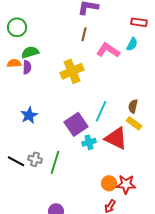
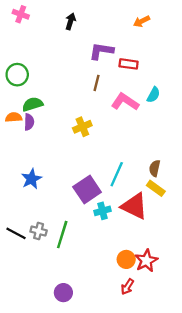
red rectangle: (139, 22) -> (129, 64), moved
yellow cross: (72, 71) -> (82, 127), size x0.7
red star: (126, 184) -> (146, 261), turned -30

